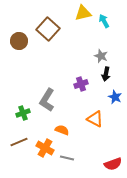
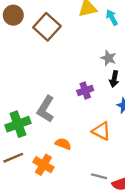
brown circle: (19, 41) -> (13, 15), moved
green cross: (23, 113) -> (18, 124), size x1.5
gray line: (67, 158) -> (99, 176), moved

